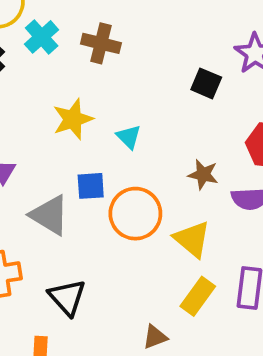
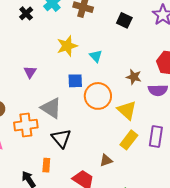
black square: (206, 83) -> (124, 20), moved
gray triangle: (50, 215) -> (51, 108), moved

